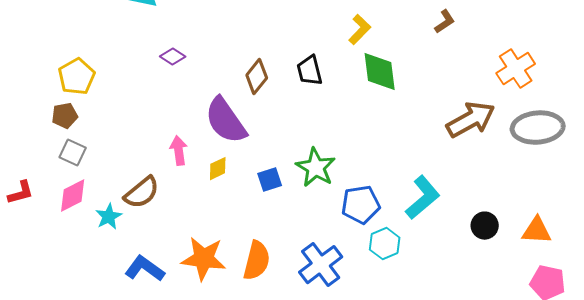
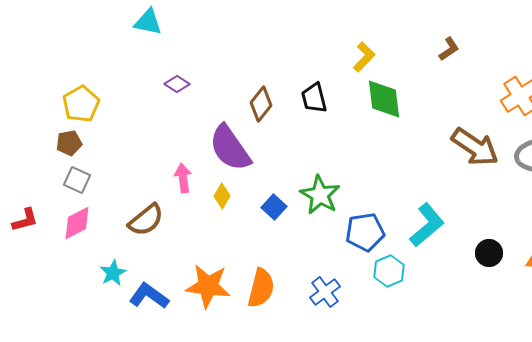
brown arrow: (471, 120) -> (475, 147), turned 63
yellow diamond: (218, 169) -> (222, 196), turned -35
blue square: (270, 180) -> (274, 207), turned -30
cyan star: (109, 217) -> (113, 273), moved
blue cross: (321, 265) -> (325, 292), size x0.7

